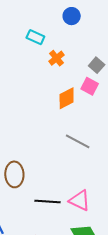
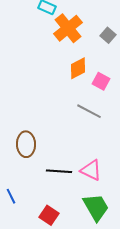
orange cross: (57, 58) -> (68, 28), size x1.8
pink square: (90, 86) -> (101, 81), moved

